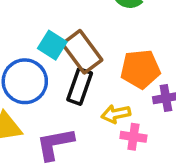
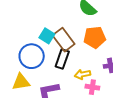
orange pentagon: (140, 69) -> (95, 37), moved

